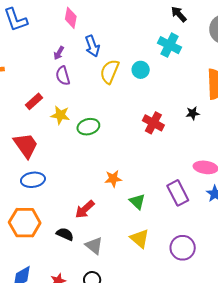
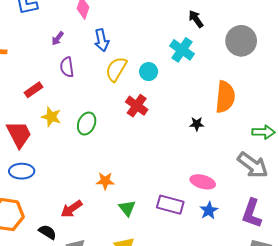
purple arrow: (59, 53) -> (58, 38), moved
yellow star: (60, 115) -> (51, 117), moved
red cross: (153, 123) -> (137, 106), moved
green ellipse: (88, 127) -> (87, 124), turned -60
purple rectangle: (178, 193) -> (170, 205), turned -55

